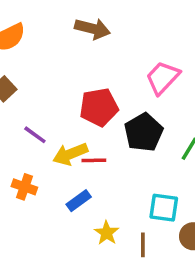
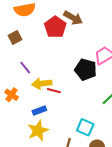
red pentagon: (99, 107) -> (55, 27), moved, turned 30
black pentagon: (144, 132) -> (86, 70), moved, turned 30
yellow star: (107, 233) -> (38, 131), moved, size x1.5

